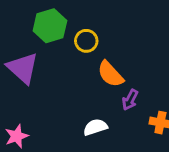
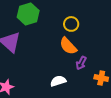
yellow circle: (86, 41) -> (71, 24), moved

